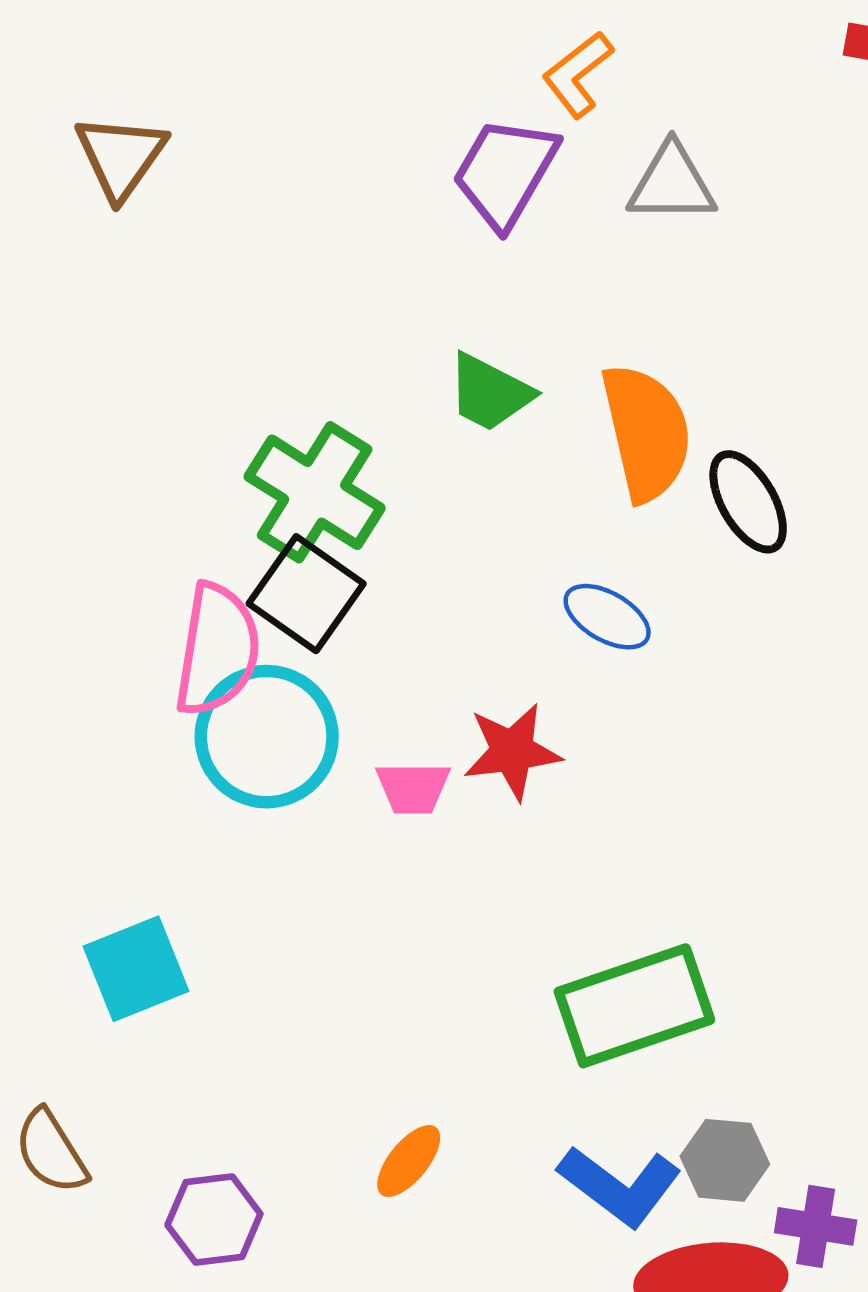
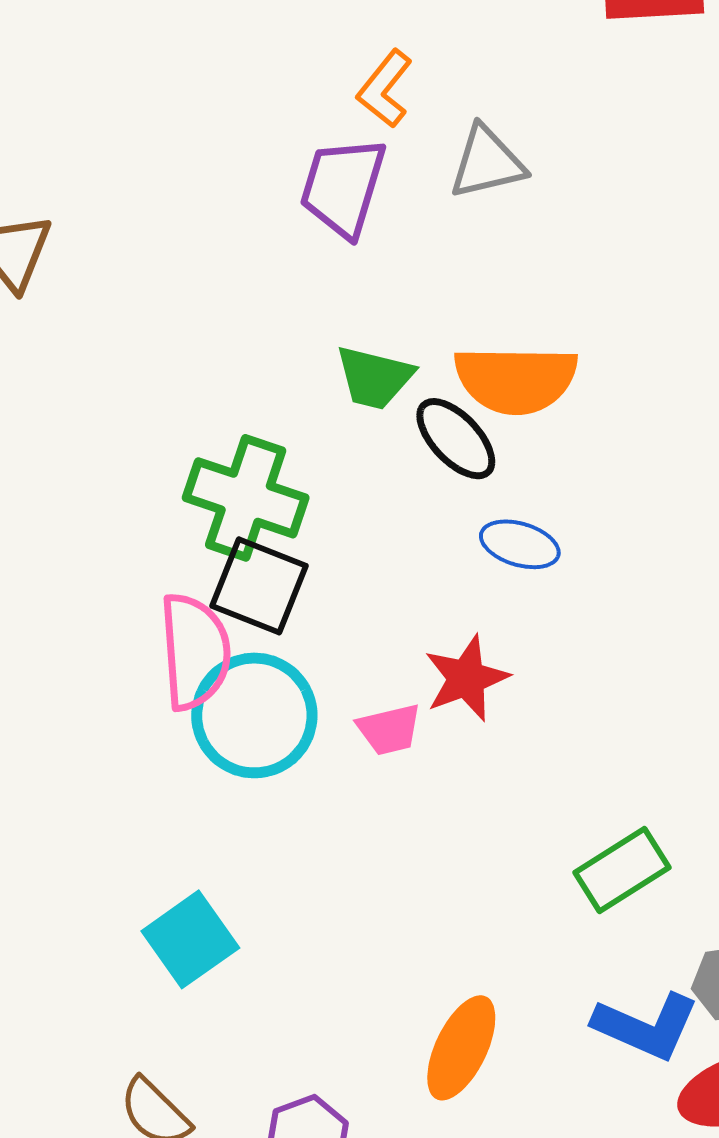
orange semicircle: (646, 432) -> (516, 380), turned 117
black ellipse: (748, 502) -> (456, 439), moved
green rectangle: (634, 1006) -> (622, 870), size x0.7
orange ellipse: (409, 1161) -> (461, 1048), size x1.5

